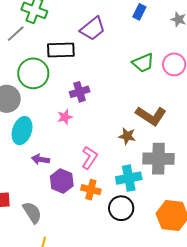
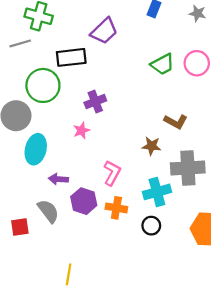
gray line: (16, 34) -> (20, 43), turned 30
brown L-shape: (151, 116) -> (176, 122), size x0.7
black circle: (121, 208) -> (151, 226), size x0.7
gray semicircle: (32, 212) -> (48, 211), moved

